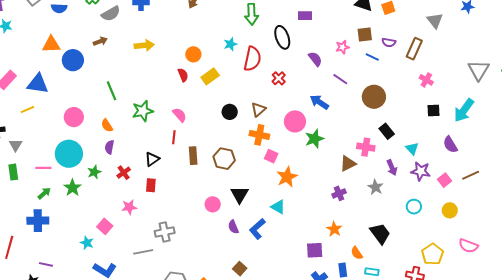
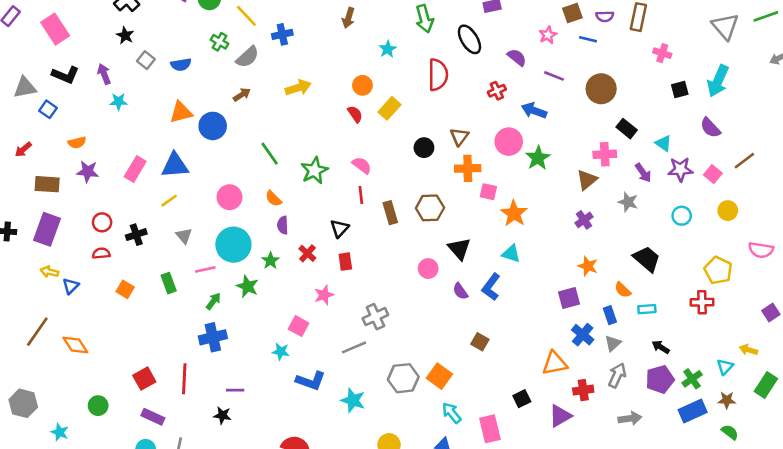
cyan star: (230, 44) -> (388, 49), moved
red cross: (279, 78) -> (497, 91), moved, turned 32
gray triangle: (16, 145) -> (184, 236), moved

